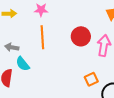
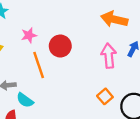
red circle: (81, 36) -> (60, 46), moved

